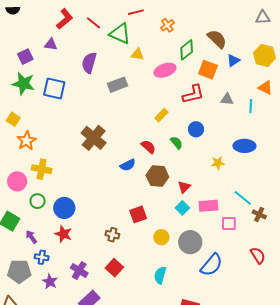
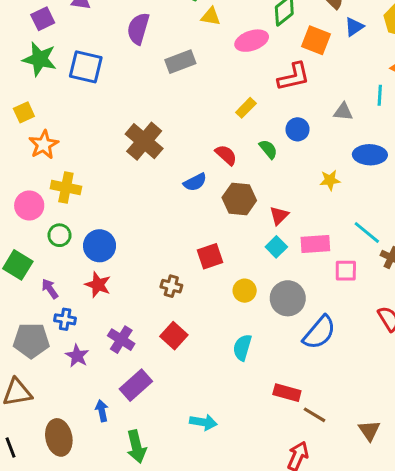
gray triangle: (227, 99) -> (343, 112), moved
yellow square: (13, 119) -> (24, 112), turned 32

